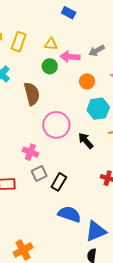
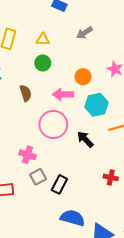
gray arrow: (97, 51) -> (84, 33), moved
pink arrow: (70, 57) -> (63, 94), moved
brown semicircle: (32, 94) -> (26, 93), size x0.7

